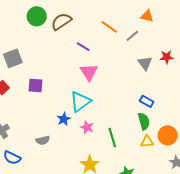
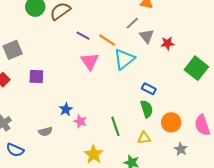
orange line: (109, 27) -> (107, 40), moved
gray triangle: (145, 63) -> (147, 36), moved
cyan triangle: (80, 102) -> (124, 59), moved
pink star: (87, 127) -> (80, 121), moved
yellow triangle: (147, 142) -> (144, 138), moved

